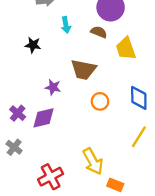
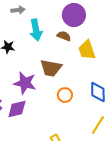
cyan arrow: (66, 25) -> (36, 30), size x1.5
purple star: (53, 87) -> (25, 83), size x1.6

